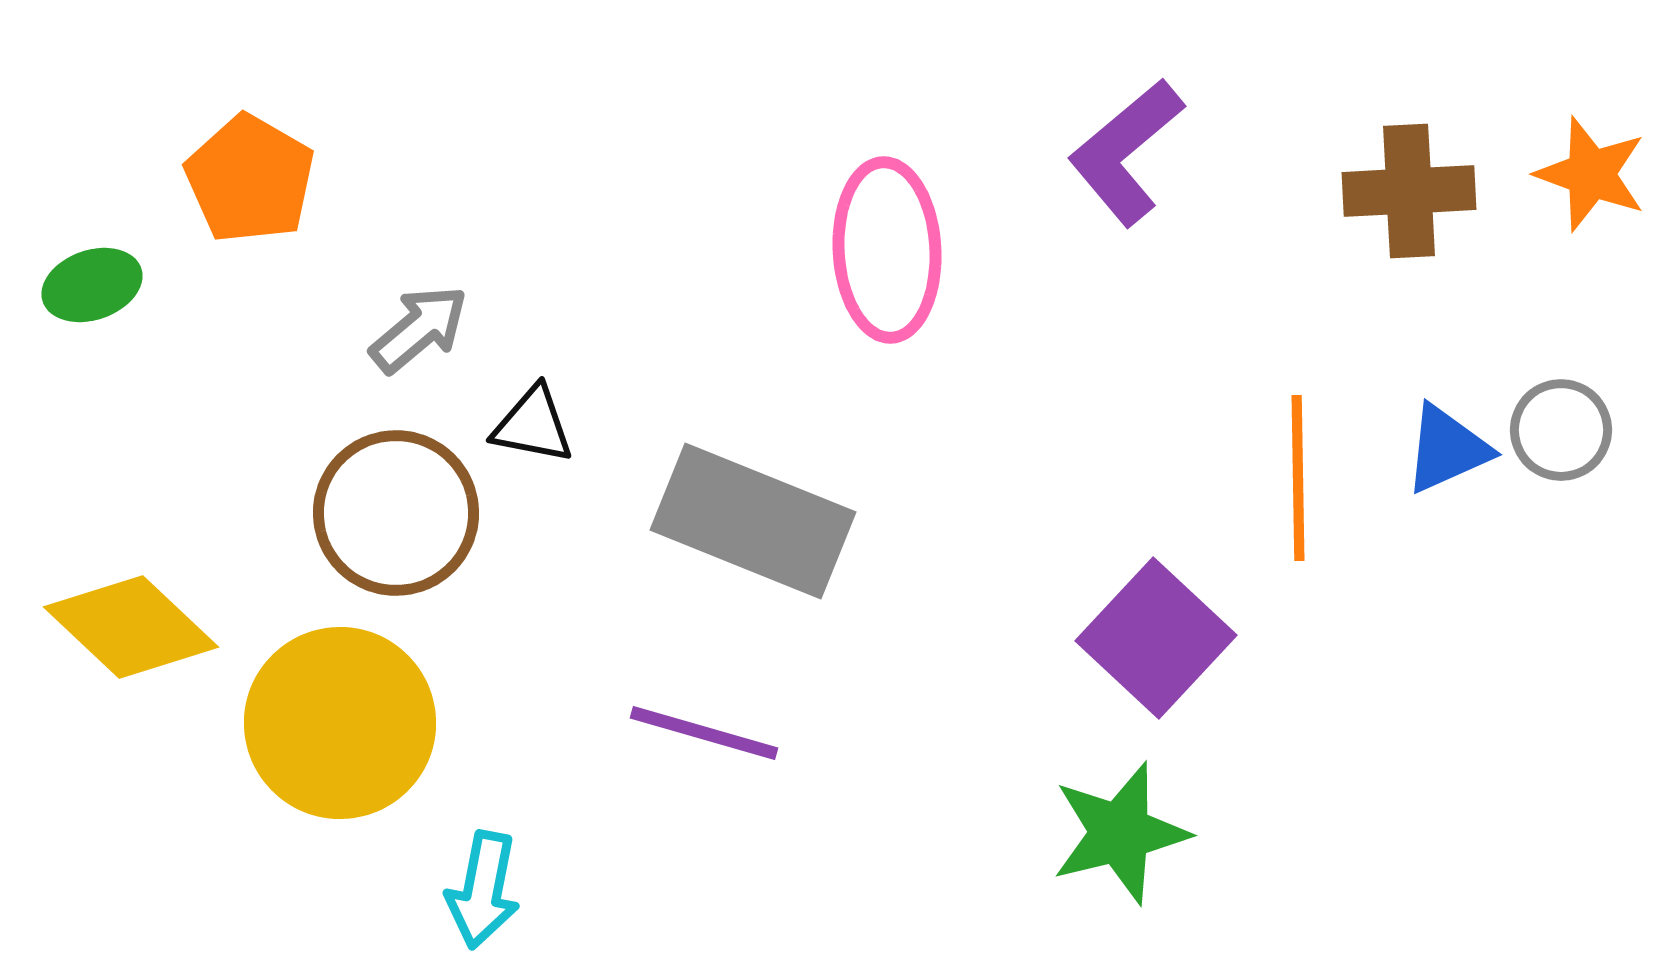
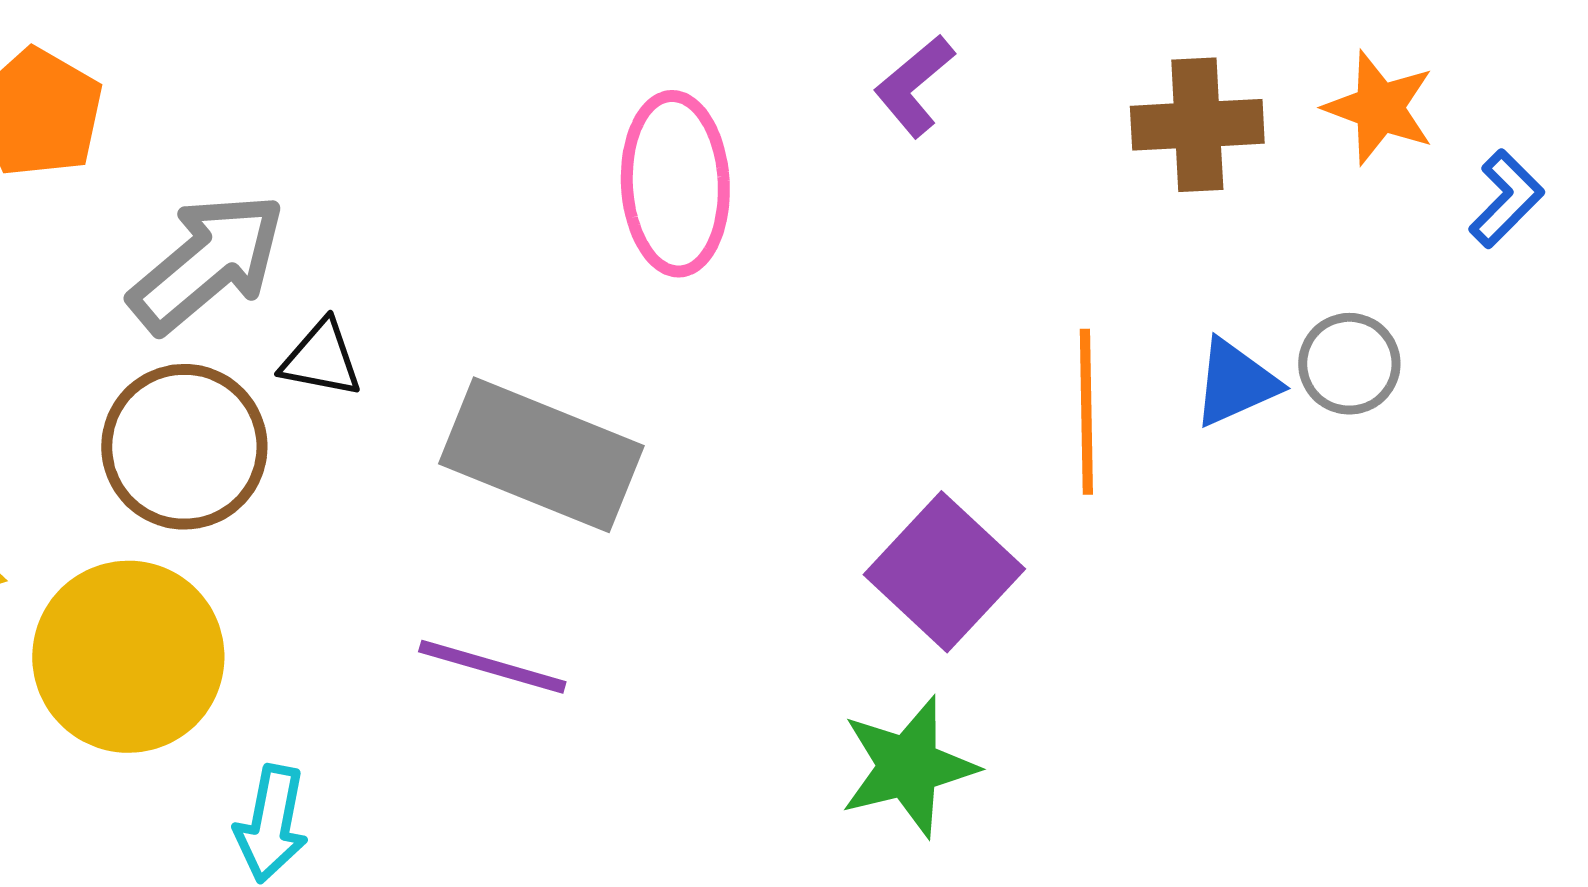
purple L-shape: (1126, 152) -> (914, 86), size x0.7
gray arrow: (419, 329) -> (207, 263), size x1.6

